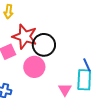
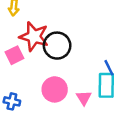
pink circle: (34, 67) -> (55, 89), moved

